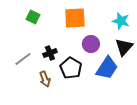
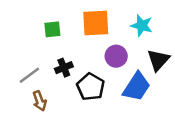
green square: (33, 17) -> (52, 29), moved, turned -32
cyan star: (121, 21) -> (142, 26), moved
brown arrow: (45, 79) -> (40, 101), moved

